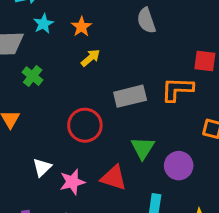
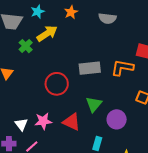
gray semicircle: (146, 20) -> (107, 18), turned -72
orange star: (82, 27) -> (71, 12), moved
yellow arrow: (91, 58) -> (47, 33), moved, size x1.5
white triangle: (42, 167) -> (21, 124), moved, turned -32

